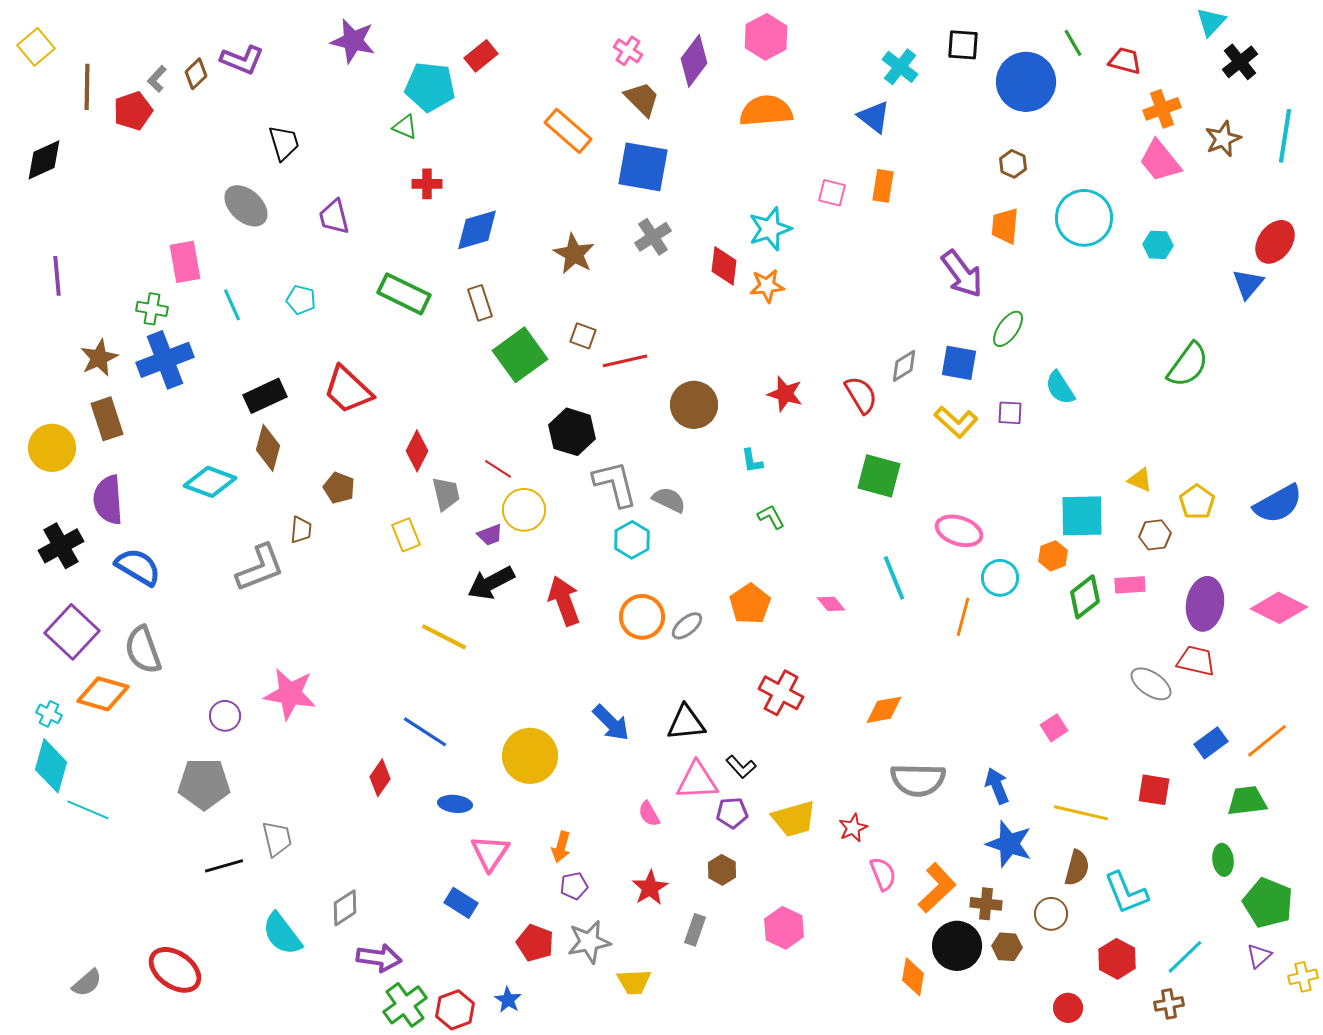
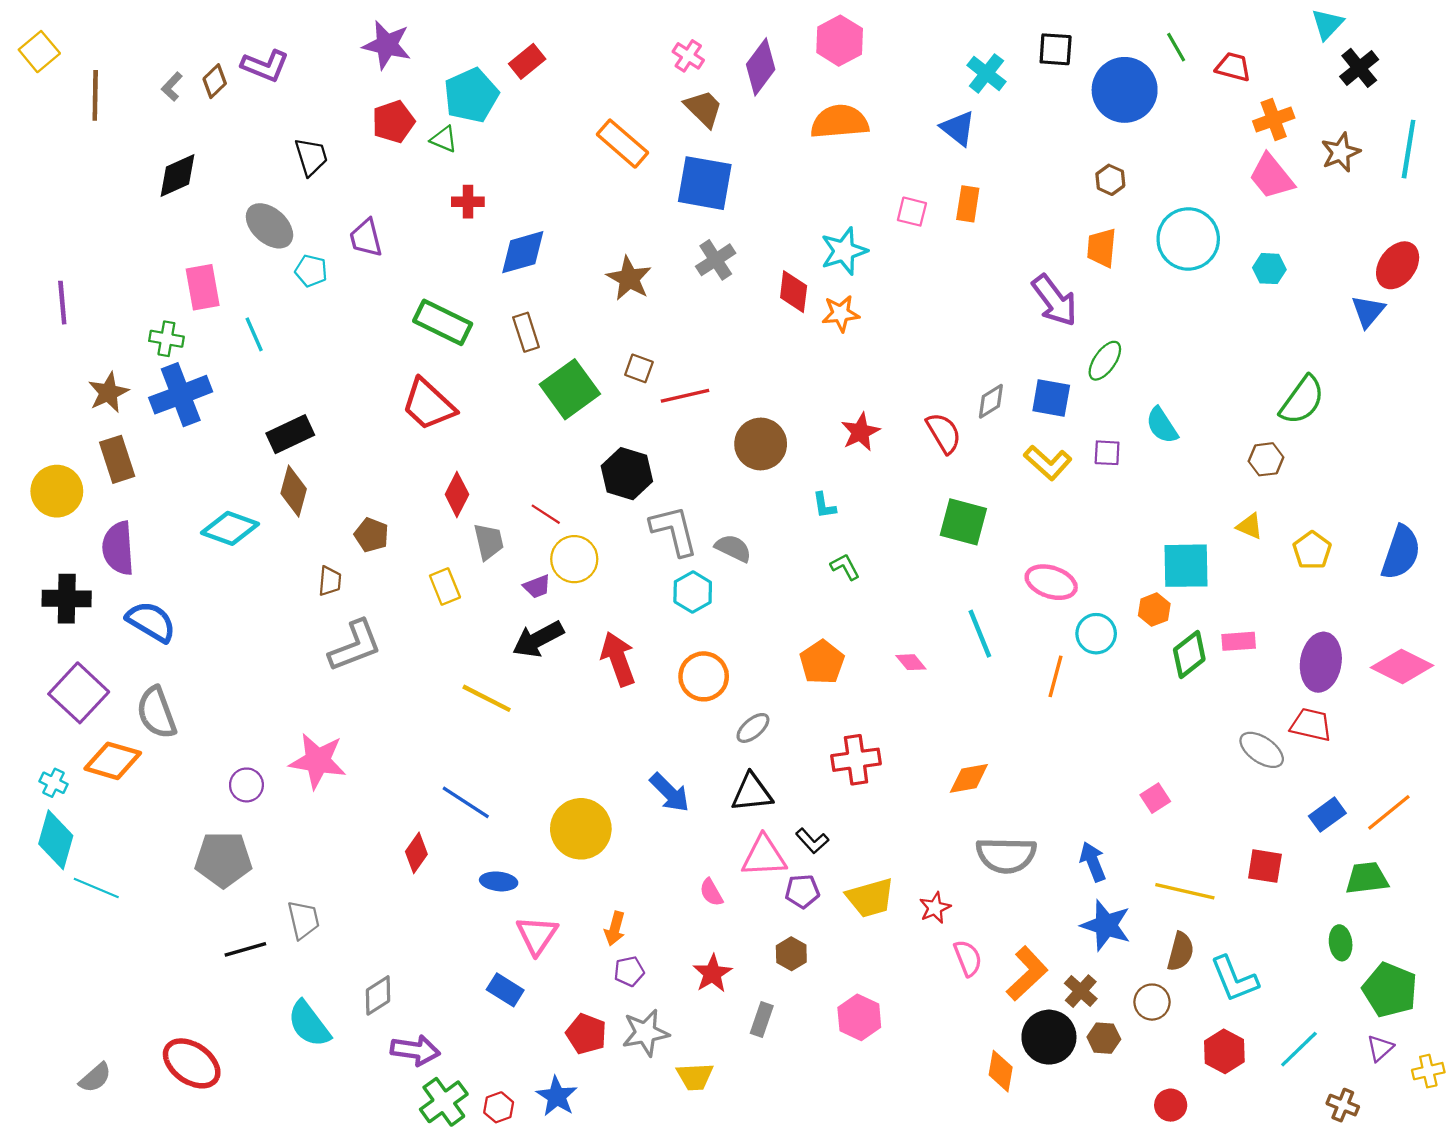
cyan pentagon: (430, 87) -> (471, 95), turned -30
red pentagon: (133, 111) -> (393, 122), moved
black diamond: (44, 160) -> (177, 175), moved
cyan pentagon: (301, 300) -> (311, 271), moved
red trapezoid: (348, 390) -> (428, 405), moved
red star: (785, 394) -> (860, 432), turned 30
blue semicircle: (1278, 504) -> (1401, 553), turned -42
brown hexagon: (1155, 535) -> (1266, 459), moved
black cross: (61, 546) -> (67, 599), turned 30
gray L-shape: (260, 568) -> (355, 646), moved
gray ellipse: (687, 626) -> (753, 728), moved
red cross: (781, 693) -> (856, 760), turned -36
brown cross: (986, 904) -> (1081, 991), turned 36
blue star: (508, 1000) -> (557, 1096), size x1.4
brown cross: (1169, 1004) -> (1343, 1105), moved, turned 32
red hexagon: (455, 1010) -> (499, 1107), size x0.7

